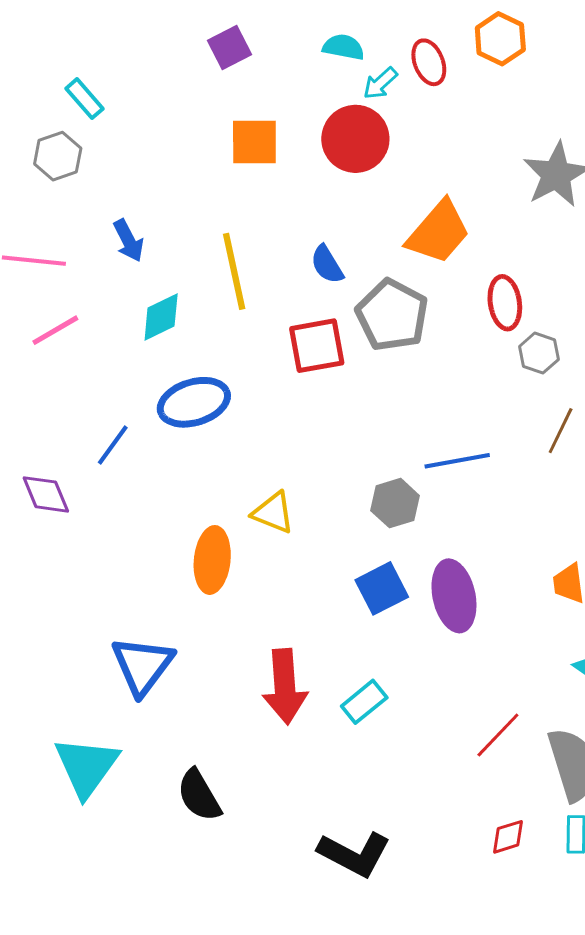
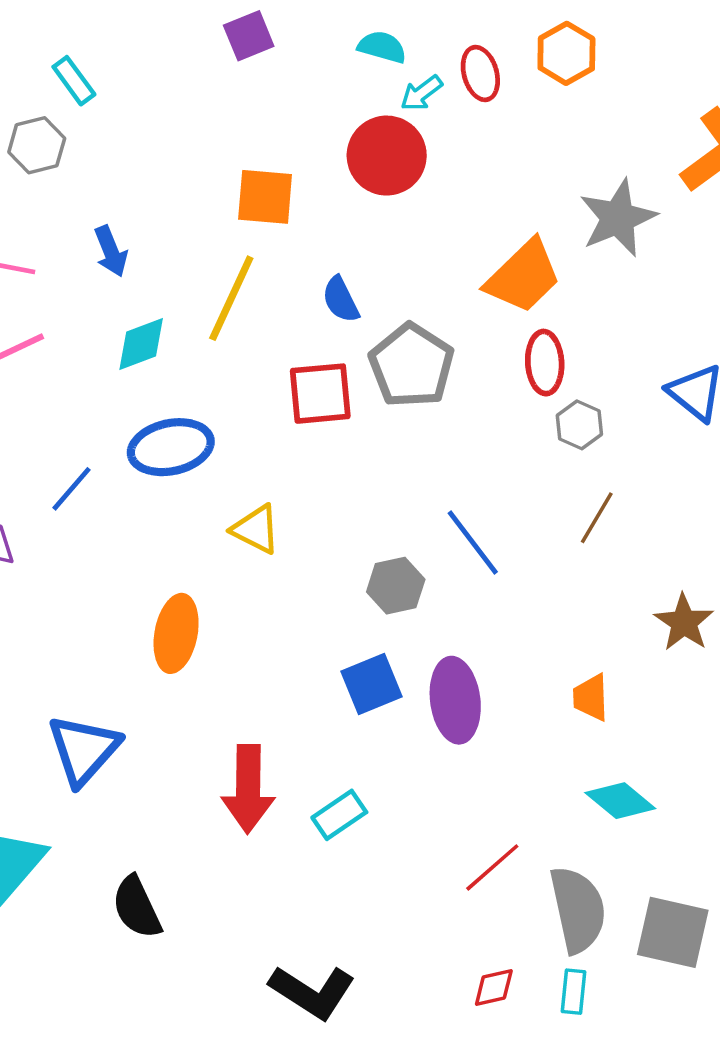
orange square: (254, 142) -> (265, 197), moved
orange trapezoid: (438, 232) -> (523, 276), moved
yellow line: (234, 271) -> (231, 298), turned 32
blue line: (457, 461) -> (473, 543), turned 58
yellow triangle: (273, 513) -> (256, 529), moved

